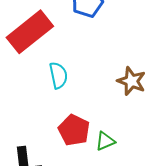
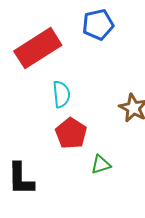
red pentagon: (74, 130) -> (71, 133), moved

